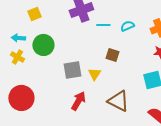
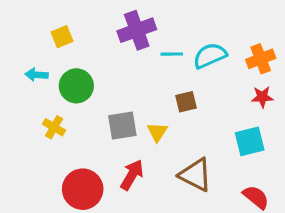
cyan semicircle: (127, 26) -> (210, 56), size x1.5
brown square: (112, 55) -> (186, 102), turned -32
yellow cross: (17, 57) -> (54, 127), moved
red circle: (21, 98) -> (83, 189), moved

